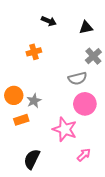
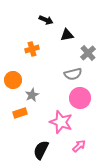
black triangle: (86, 27) -> (67, 35), moved
orange circle: (14, 95) -> (13, 80), moved
black semicircle: (32, 159) -> (41, 150), moved

